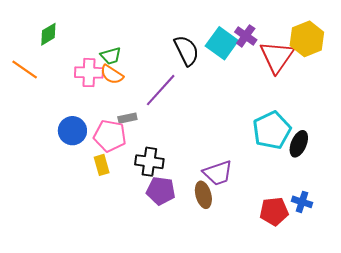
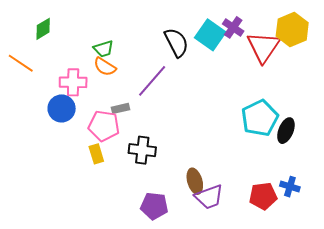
pink cross: (89, 73) -> (73, 82), moved
blue circle: (72, 131) -> (62, 108), moved
purple trapezoid: (218, 173) -> (209, 197), moved
purple pentagon: (161, 191) -> (154, 206), moved

